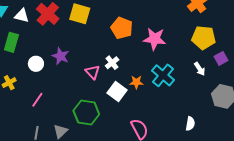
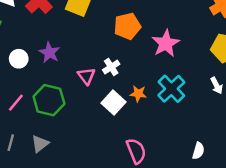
orange pentagon: (122, 28) -> (127, 26), turned 30
pink star: (155, 39) -> (166, 43), turned 30
green hexagon: (86, 113) -> (49, 100), moved

